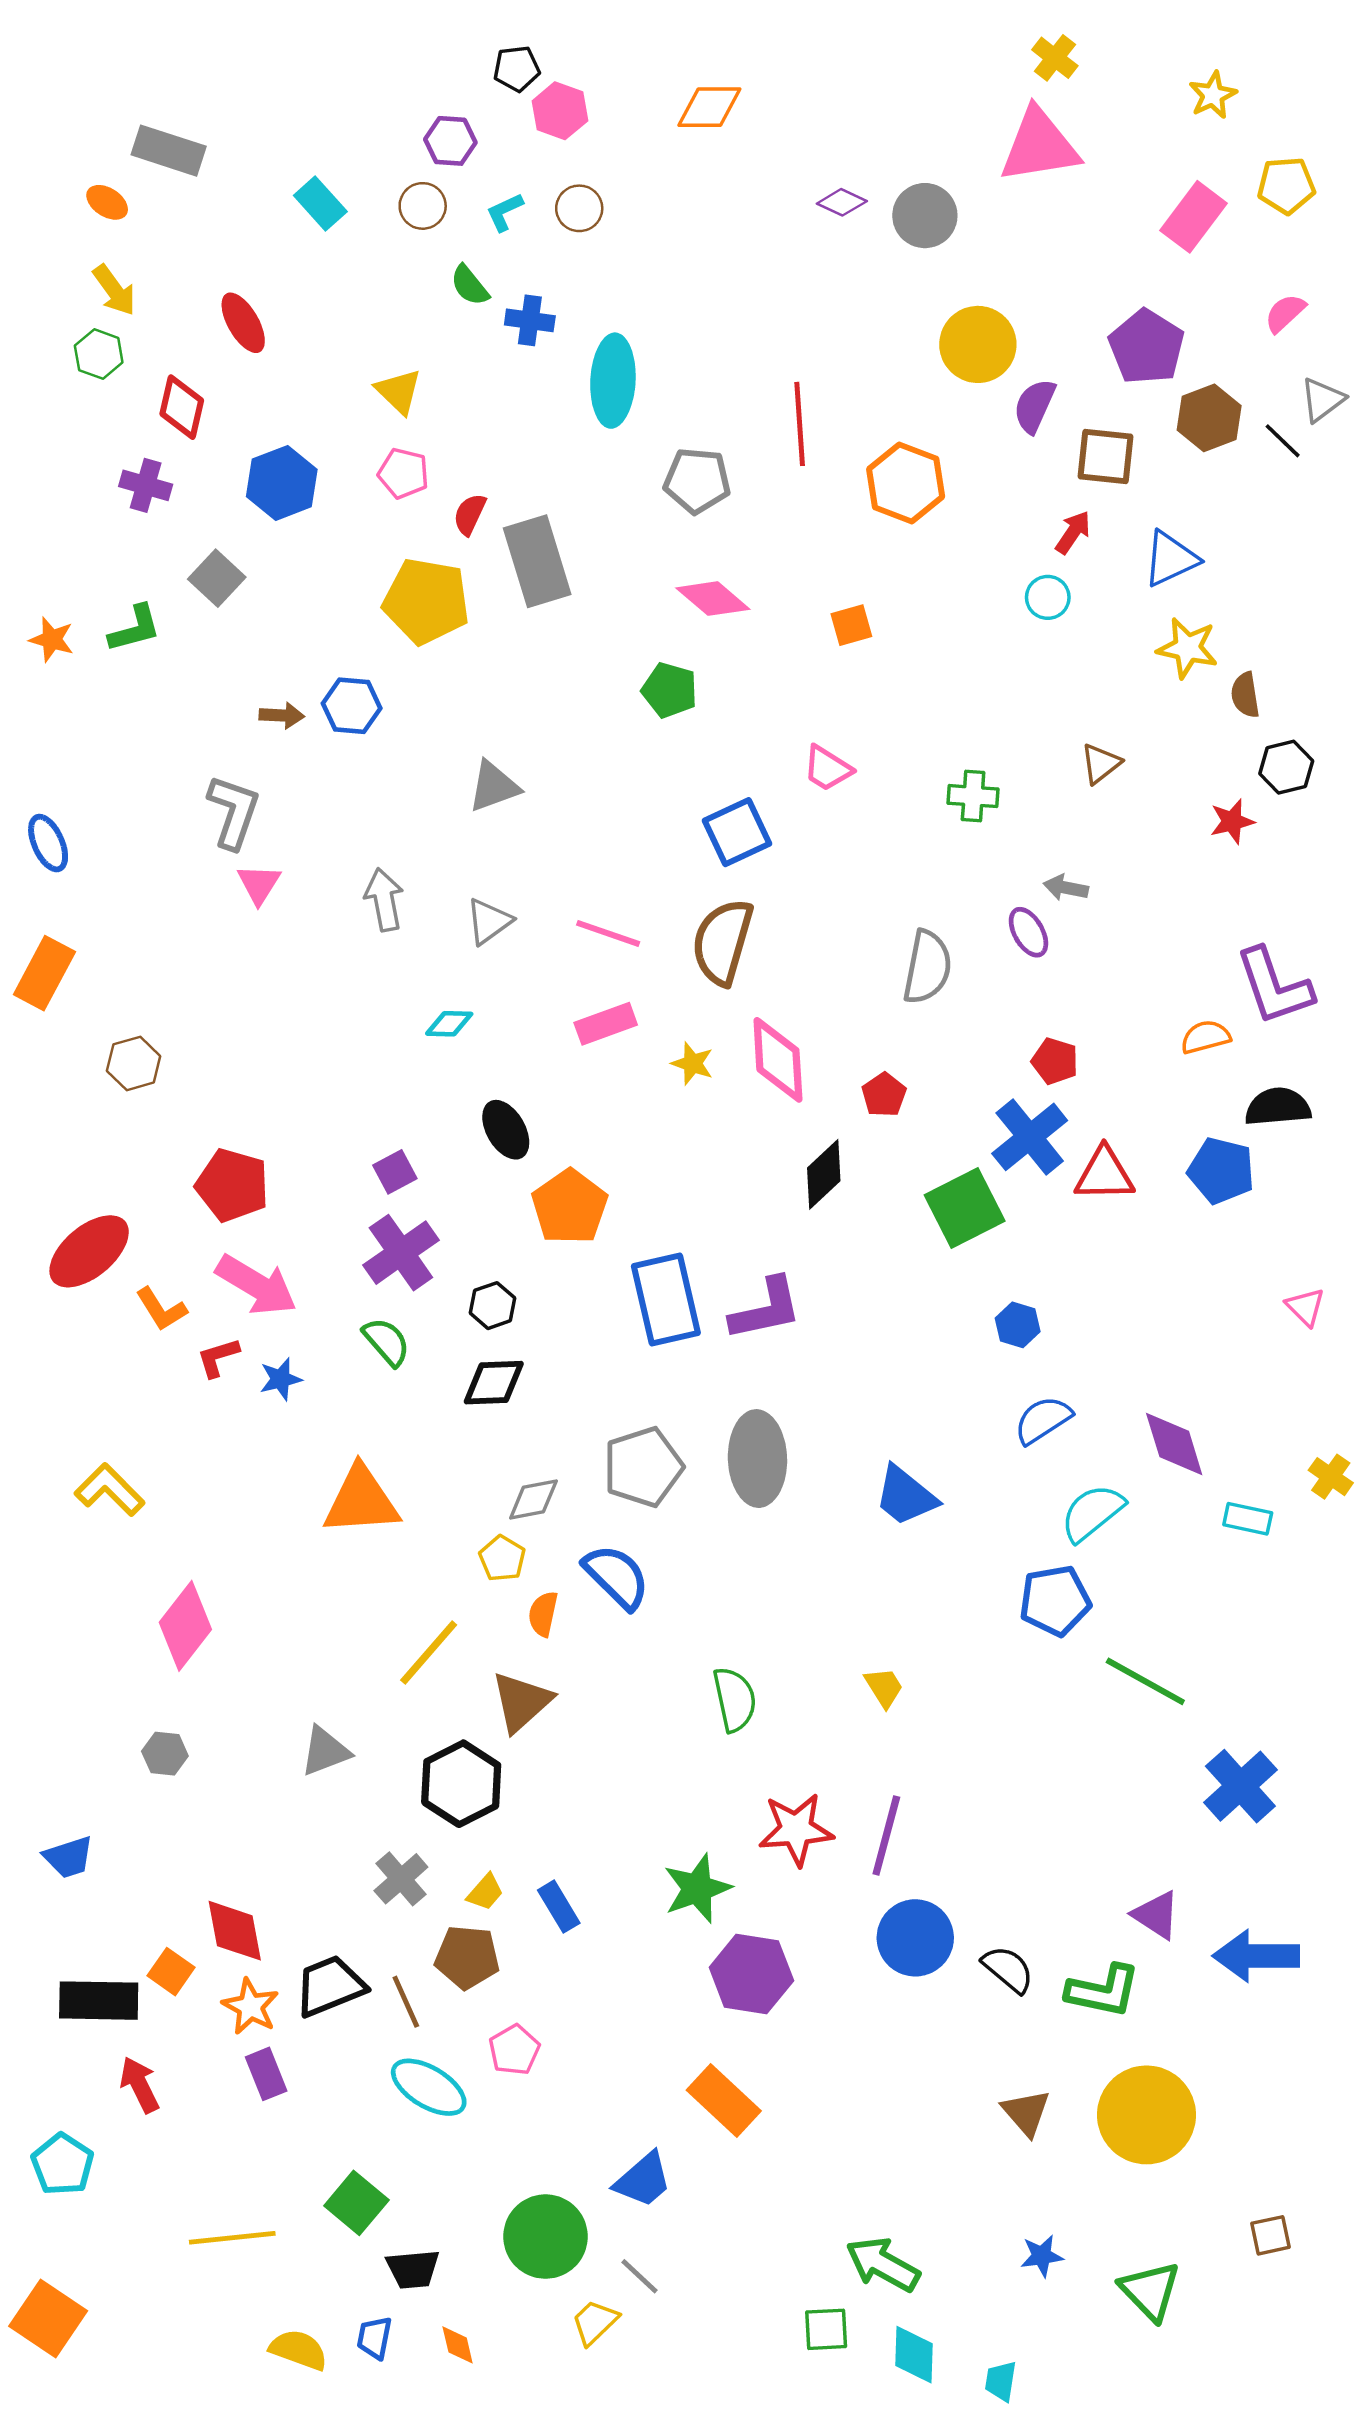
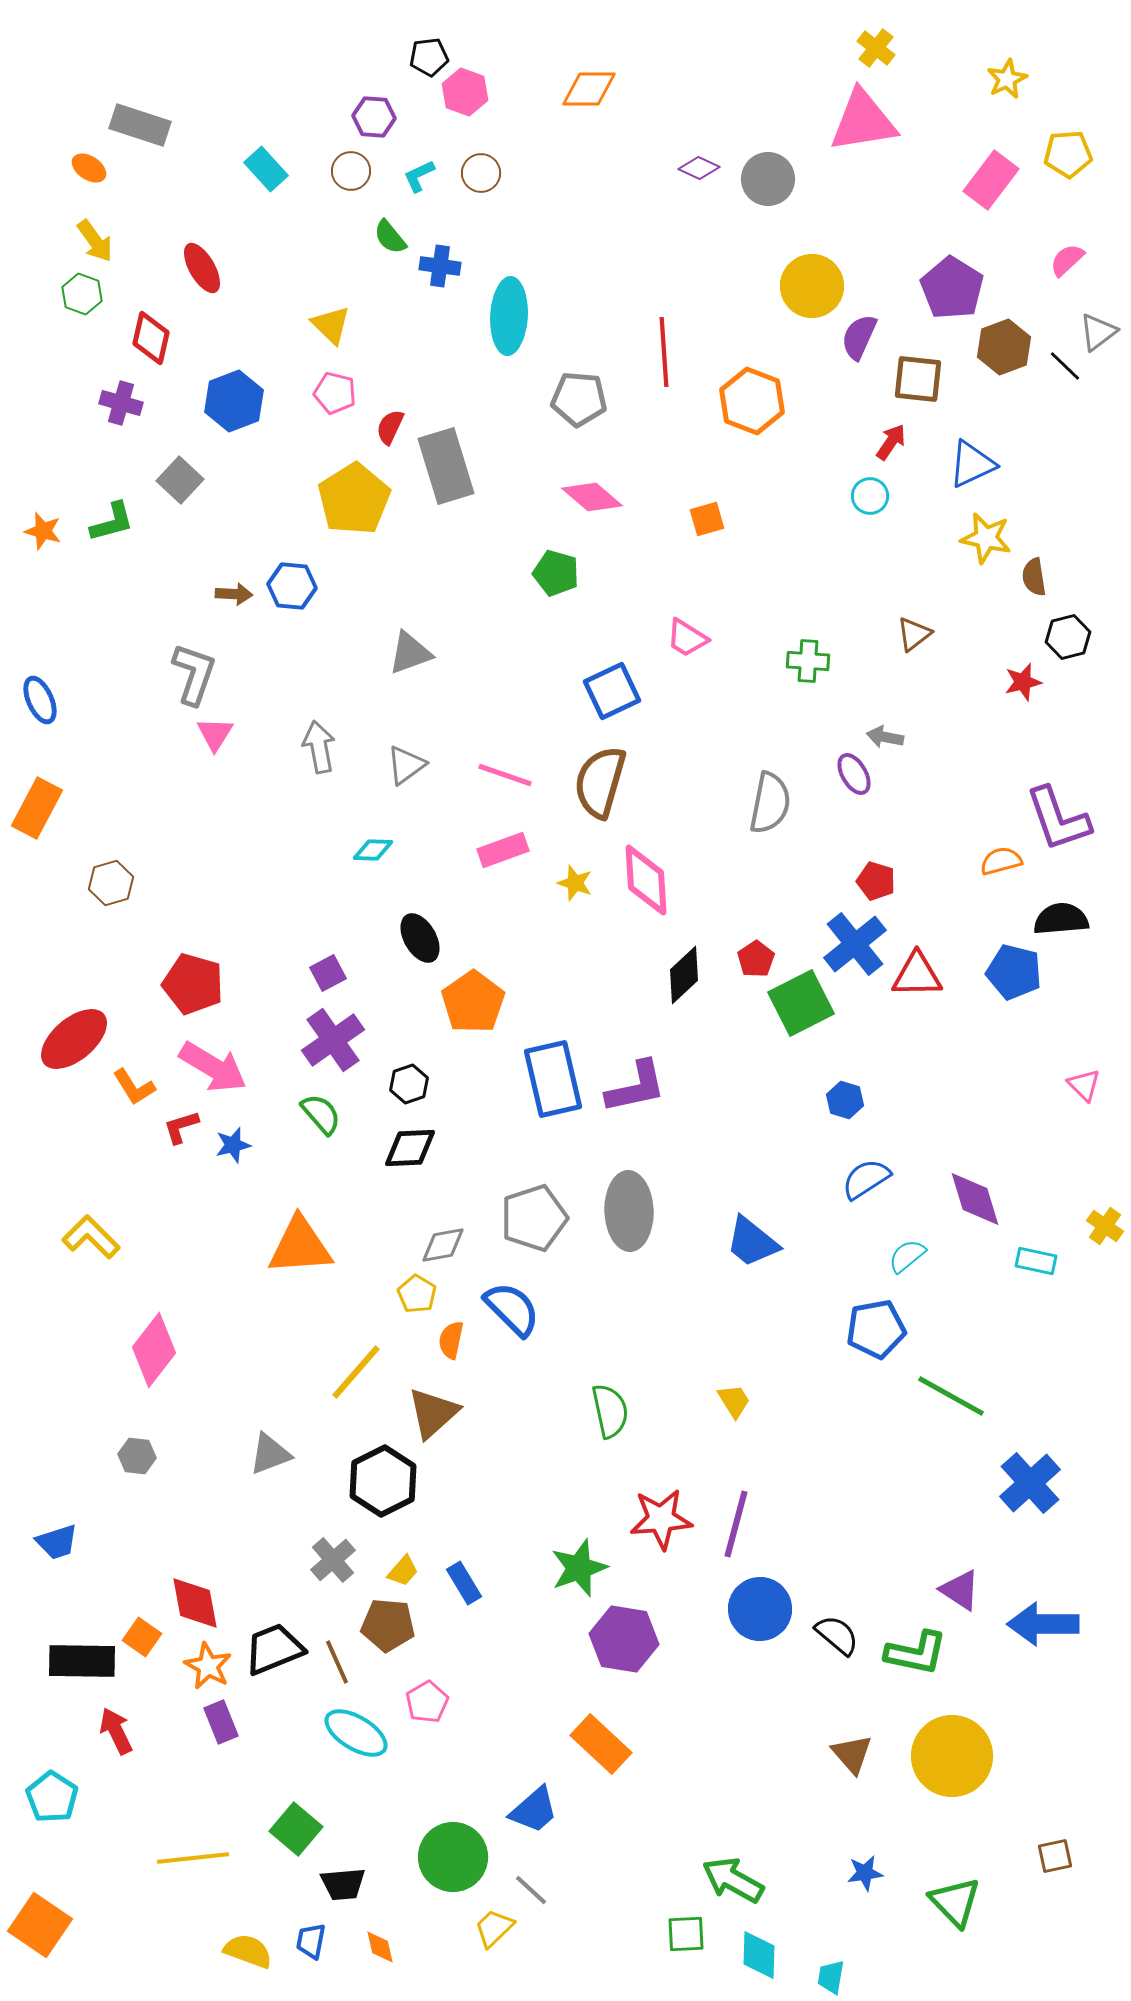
yellow pentagon: (426, 601) -> (354, 499), turned 30
red pentagon: (884, 1095) -> (756, 959), moved
cyan semicircle: (1092, 1513) -> (907, 1256), size x0.7

